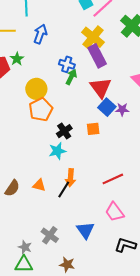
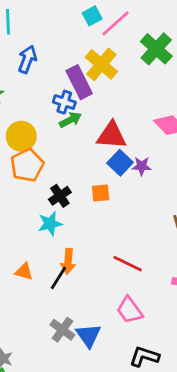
purple rectangle: (97, 56) -> (79, 82), moved
green arrow: (71, 77) -> (70, 120), turned 35
red triangle: (101, 88) -> (112, 135), turned -50
red line: (113, 179) -> (128, 264), turned 50
gray cross: (50, 235) -> (62, 330), moved

